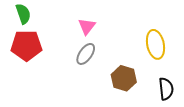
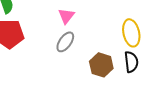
black semicircle: (166, 89) -> (131, 62), moved

